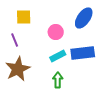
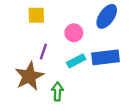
purple line: (15, 40) -> (43, 52), moved, turned 40
green arrow: (58, 80) -> (57, 91), moved

